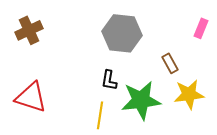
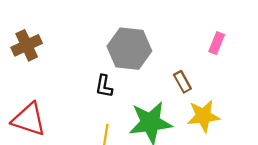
black L-shape: (109, 80) -> (104, 86), moved

